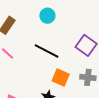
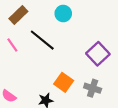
black line: (47, 51) -> (42, 40), moved

